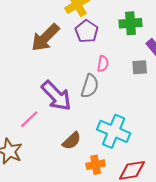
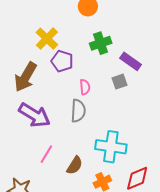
purple arrow: (56, 96) -> (34, 115), moved
pink line: (29, 119) -> (46, 154), moved

